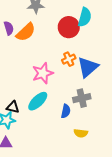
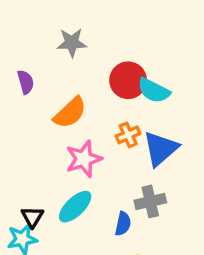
cyan semicircle: (85, 17) -> (154, 90), moved, turned 102
orange semicircle: (26, 32) -> (70, 113), moved
black triangle: (13, 107) -> (32, 217), turned 48

